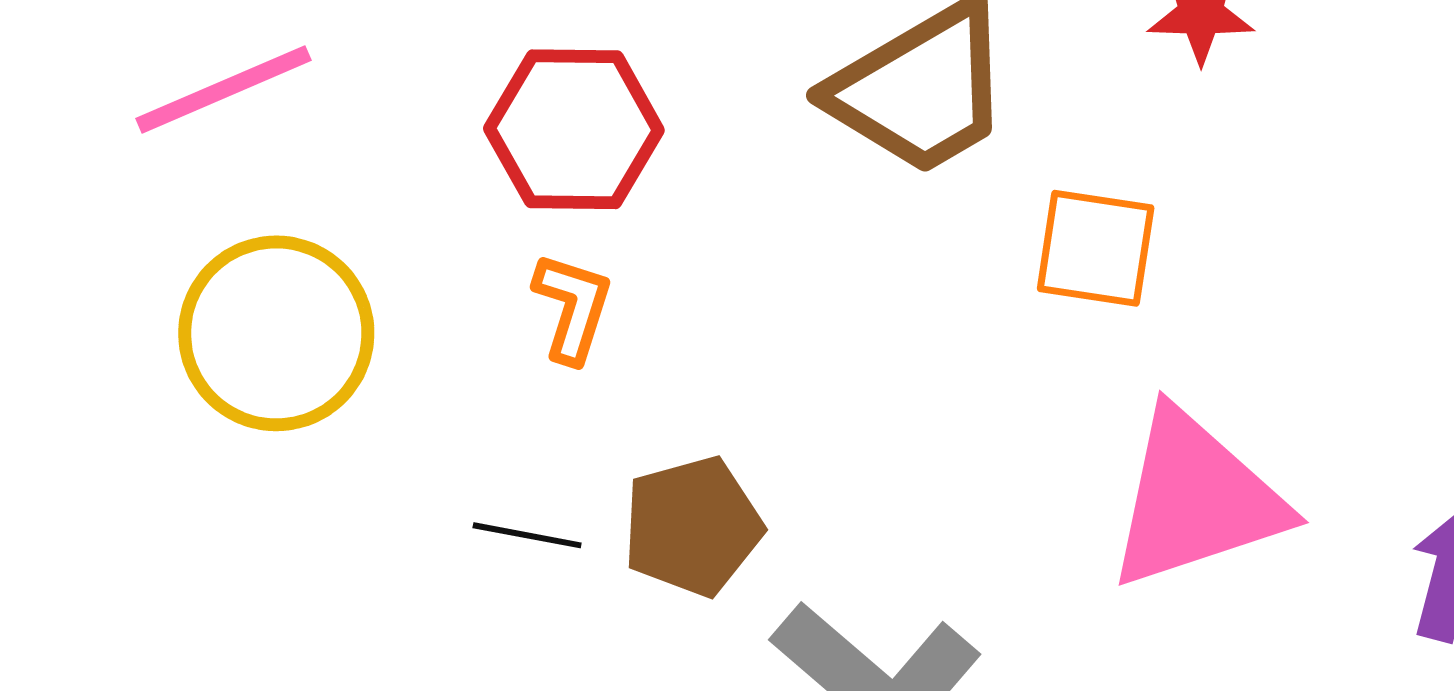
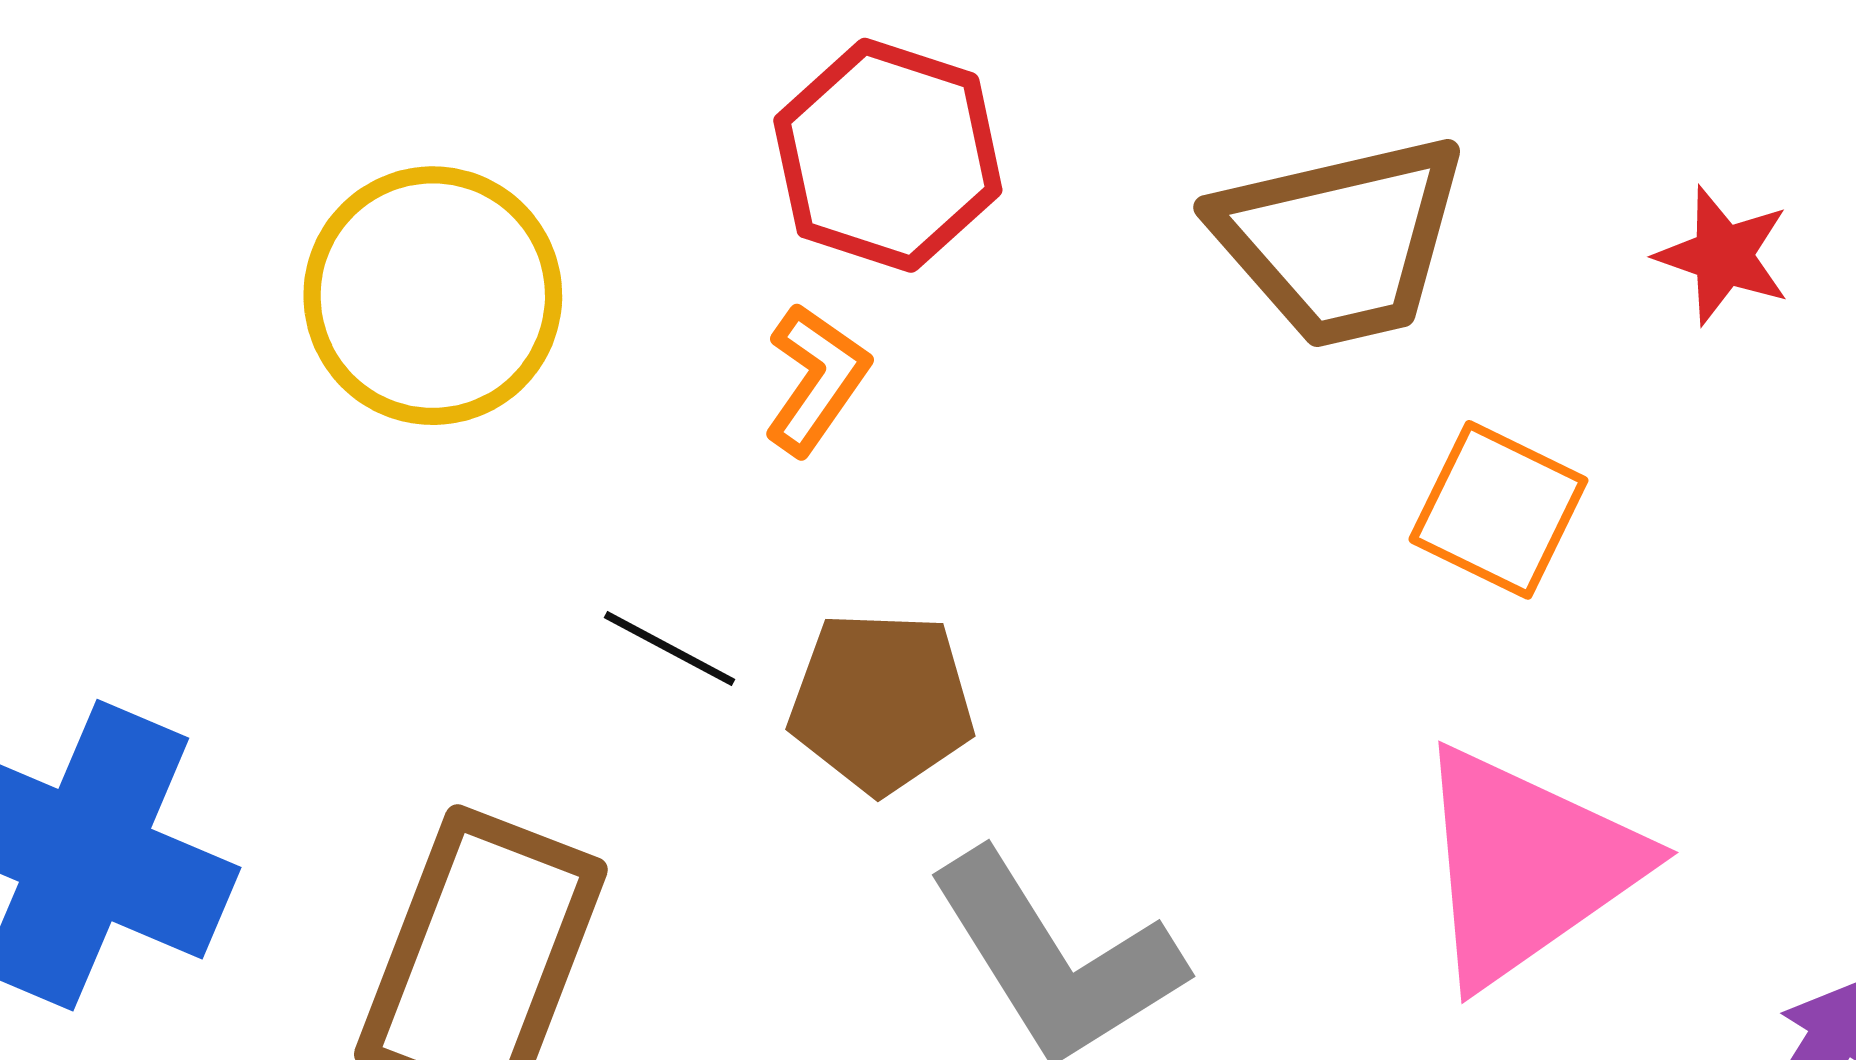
pink triangle: (1196, 499) -> (1526, 866), turned -34

